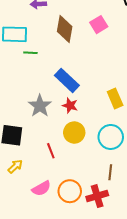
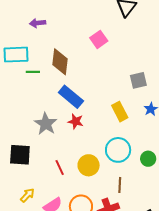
brown diamond: (65, 29) -> (60, 62), moved
yellow circle: (74, 133) -> (89, 165), moved
yellow arrow: (15, 166) -> (27, 195), moved

